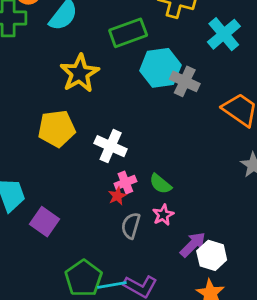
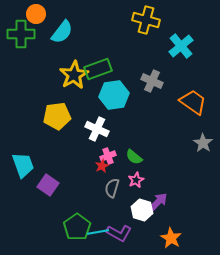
green rectangle: (128, 33) -> (98, 69), moved
cyan hexagon: (160, 68) -> (114, 95), moved
white hexagon: (212, 255) -> (142, 210), moved

